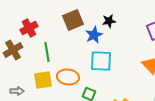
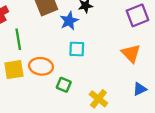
cyan square: (101, 61) -> (77, 49), size x0.7

